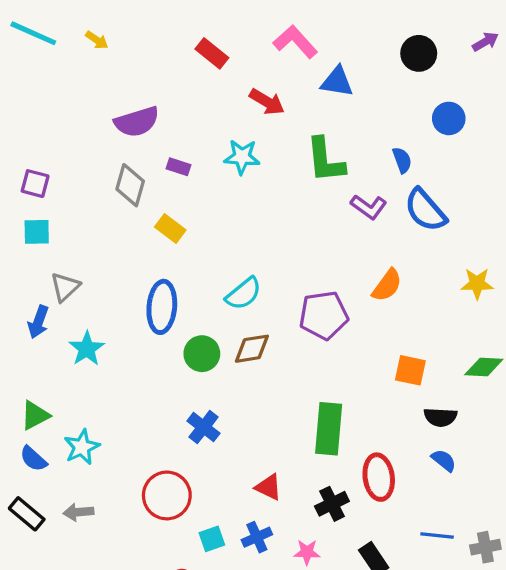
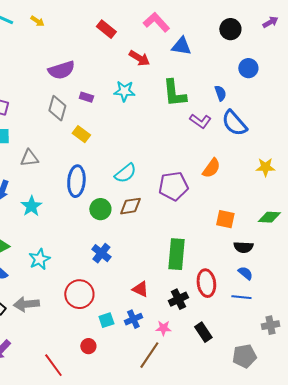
gray triangle: (65, 287) -> (29, 158), moved, turned 36
cyan star: (82, 447) -> (39, 259), moved
gray arrow: (78, 512) -> (26, 304), size x1.4
blue line: (437, 535) -> (241, 297), moved

